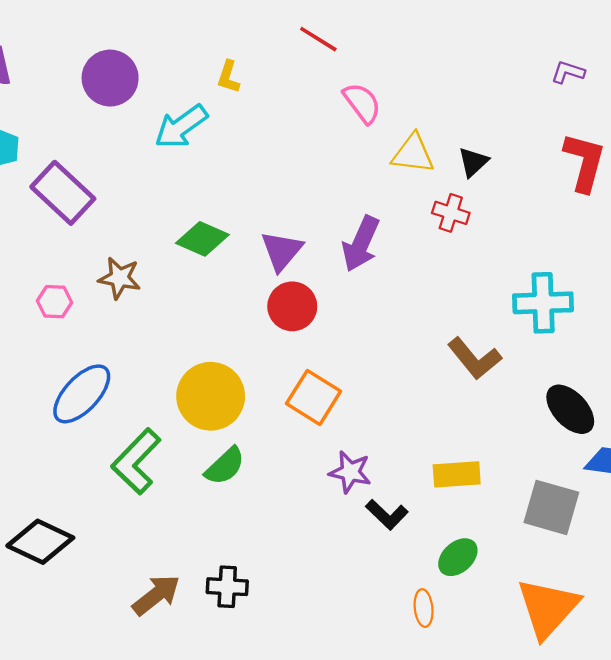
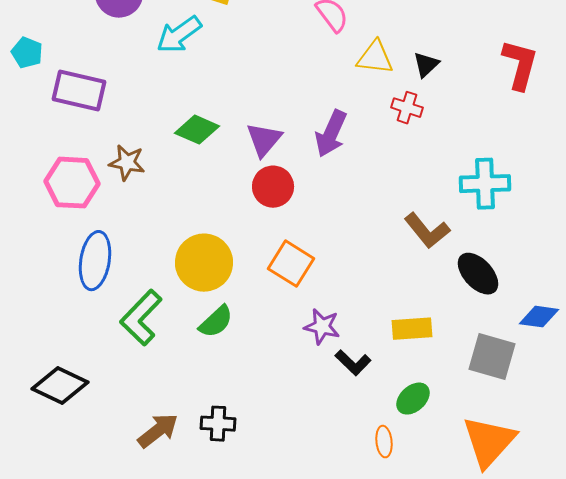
purple rectangle: (63, 193) -> (79, 91), turned -30
pink hexagon: (55, 302) -> (72, 183), size x1.8
blue ellipse: (82, 394) -> (95, 261), turned -34
black ellipse: (570, 409) -> (478, 274), moved

